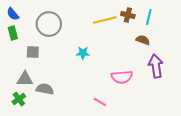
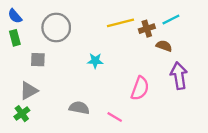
brown cross: (128, 15) -> (147, 29), moved, turned -32
cyan line: (149, 17) -> (171, 19), turned 49
pink semicircle: (122, 77) -> (140, 88), turned -65
gray triangle: (25, 79) -> (29, 91), turned -30
gray semicircle: (45, 89) -> (79, 108), moved

